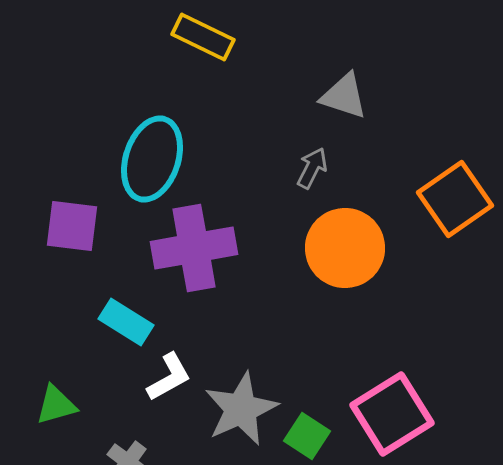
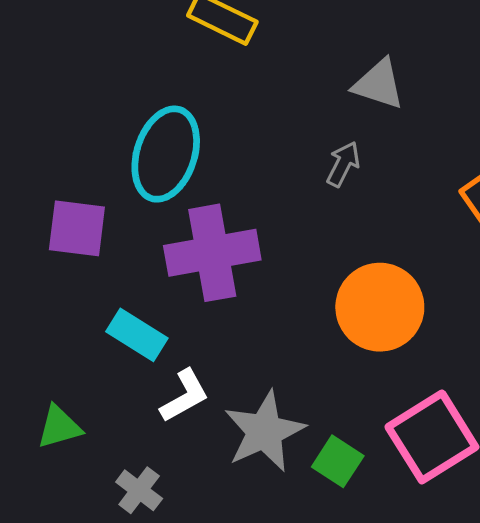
orange circle: (345, 248) -> (380, 307), moved

